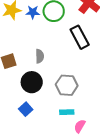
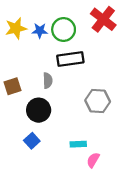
black rectangle: (80, 37) -> (70, 59), moved, turned -70
gray hexagon: (67, 85) -> (98, 101), moved

